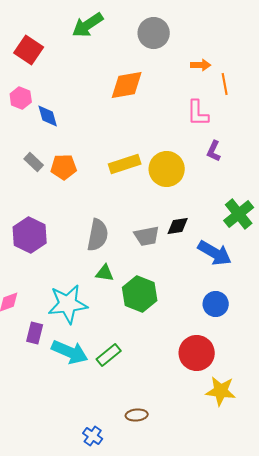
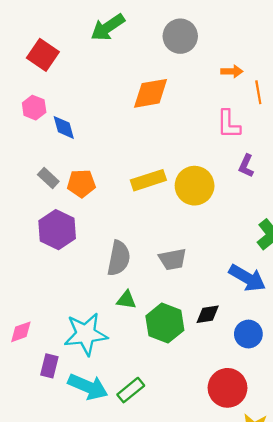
black diamond: (178, 226) -> (208, 314), moved
purple hexagon: (30, 235) -> (57, 230), moved

